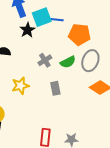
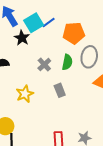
blue line: (57, 20) -> (49, 22), turned -32
green semicircle: (68, 62) -> (67, 62), turned -42

